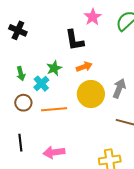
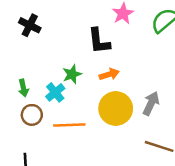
green arrow: (21, 74) -> (23, 88), moved

